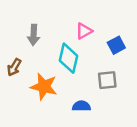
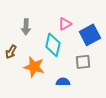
blue square: (116, 45) -> (90, 35), size x1.5

